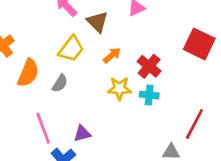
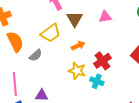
orange semicircle: (28, 73) -> (15, 42), turned -65

